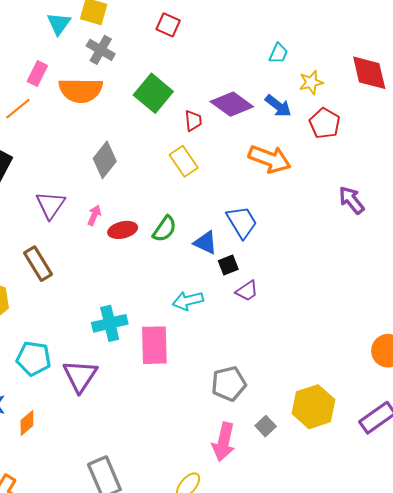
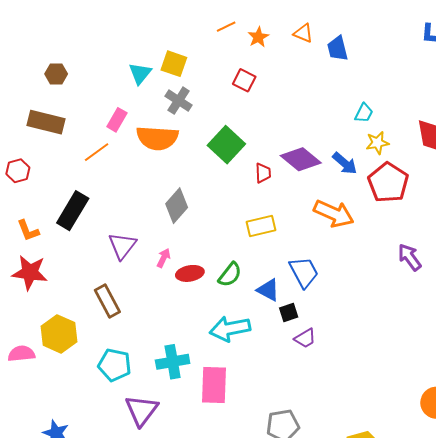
cyan trapezoid: (278, 53) -> (364, 113), moved
red pentagon: (325, 123) -> (388, 183), size x1.4
yellow rectangle: (184, 161) -> (261, 226), moved, turned -72
cyan arrow: (188, 301) -> (230, 329), moved, size x1.4
cyan pentagon: (34, 358) -> (115, 365), moved

